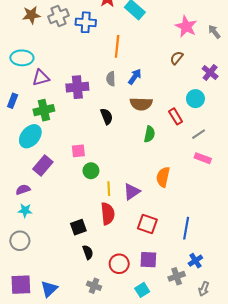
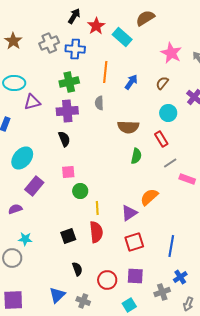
brown star: (31, 15) -> (13, 41), moved, turned -30
blue arrow: (135, 77) -> (131, 82), moved
cyan circle: (195, 99) -> (168, 113), moved
green cross: (44, 110) -> (69, 82), moved
black semicircle: (107, 116) -> (64, 139), moved
gray line: (199, 134) -> (170, 163), moved
orange semicircle: (163, 177) -> (149, 197), turned 36
purple triangle: (132, 192) -> (129, 213), moved
cyan star: (25, 210) -> (25, 239), moved
red square: (147, 224) -> (134, 242), turned -36
black square: (78, 227) -> (68, 236), moved
blue triangle: (49, 289) -> (57, 295), moved

